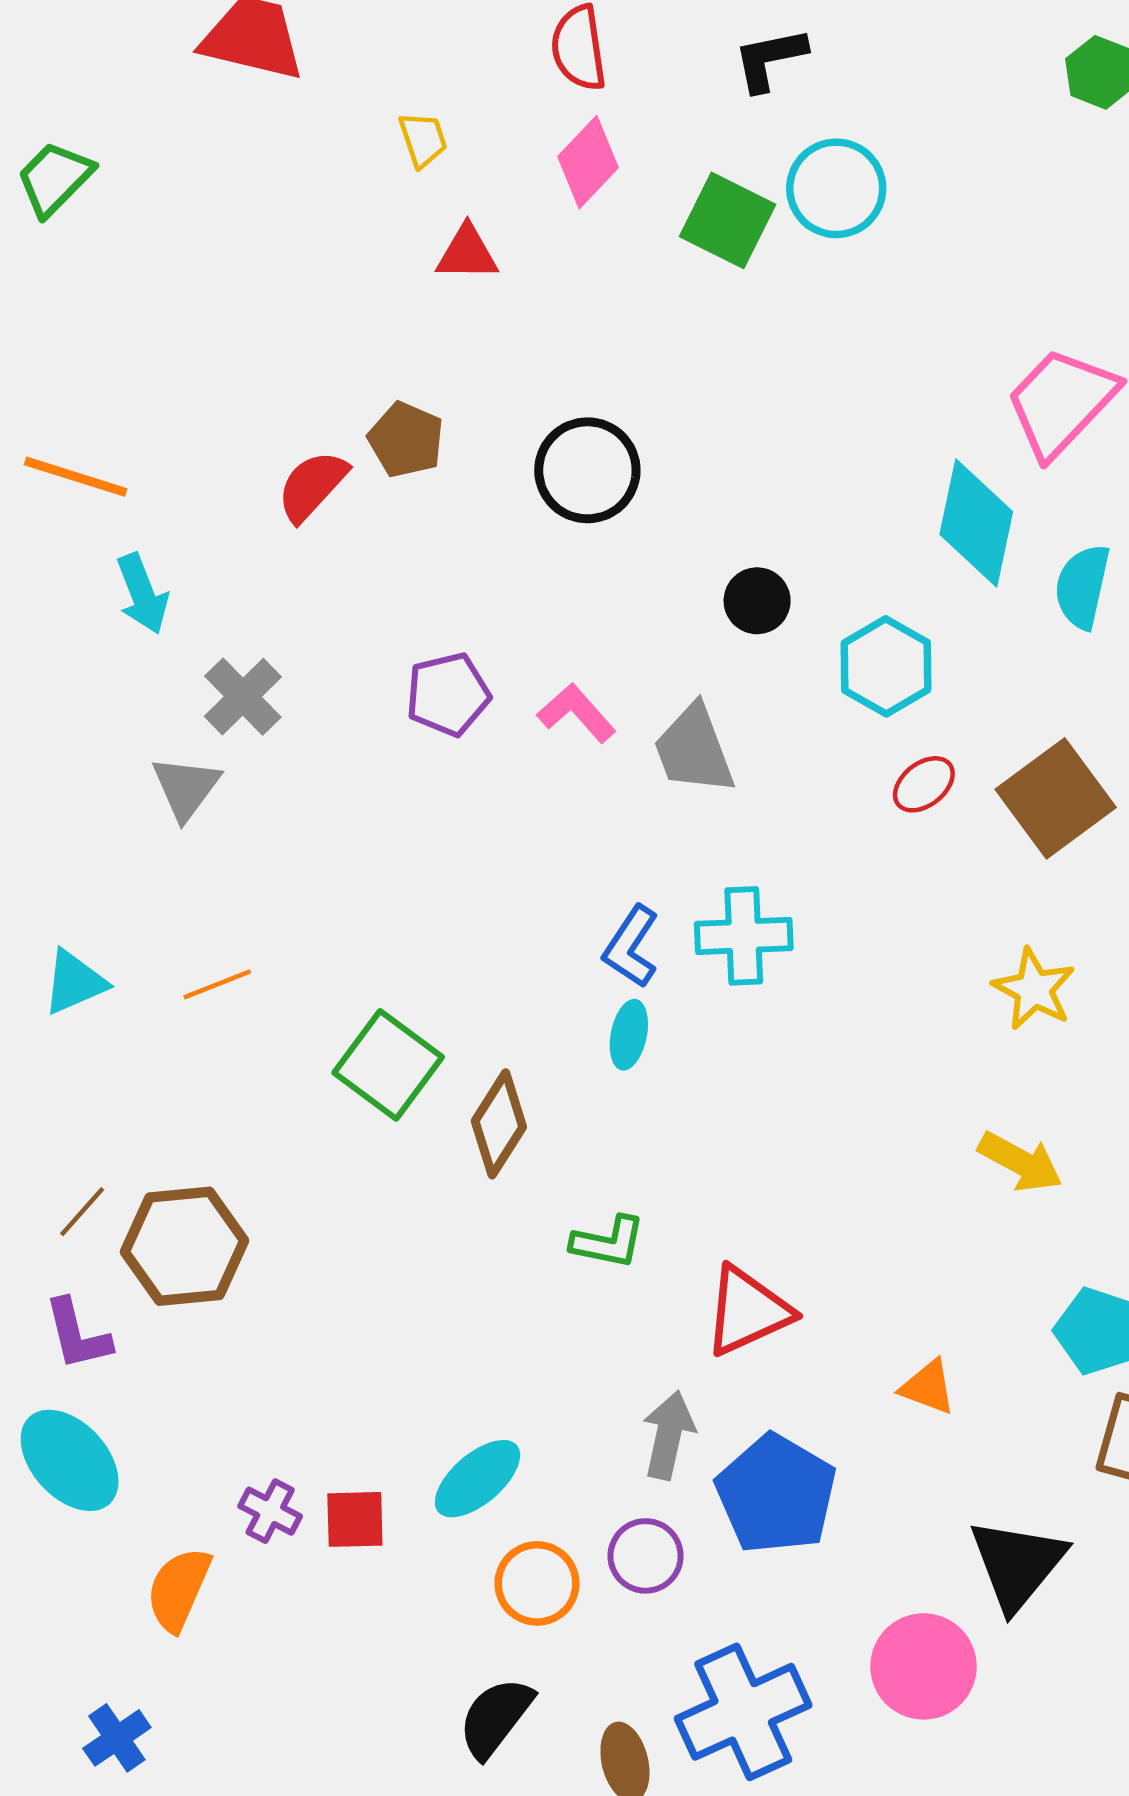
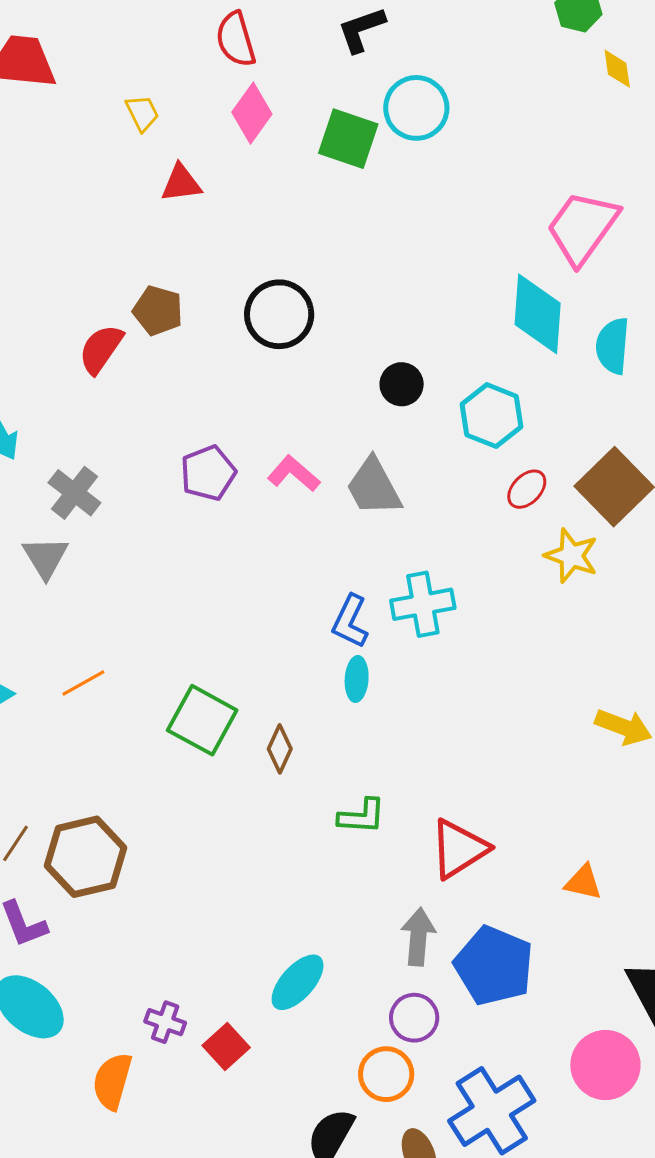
yellow star: (1034, 989) -> (571, 556), moved
brown diamond: (499, 1124) -> (280, 749), size x0.7
red square: (355, 1519) -> (226, 1047), moved, turned -33
orange circle: (537, 1583) -> (386, 1074), moved

